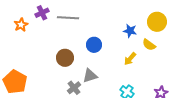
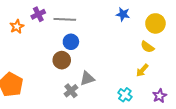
blue star: (130, 31) -> (123, 14), moved
blue circle: (94, 45) -> (71, 42), moved
yellow arrow: (130, 59) -> (142, 70), moved

